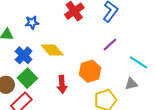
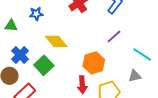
blue cross: (24, 55) -> (20, 55), moved
green square: (27, 78) -> (44, 65), moved
red arrow: (62, 84) -> (82, 85), moved

